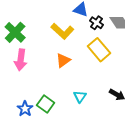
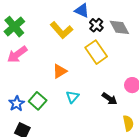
pink arrow: (21, 60) -> (17, 54), turned 40
orange triangle: (63, 60) -> (60, 71), moved

